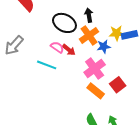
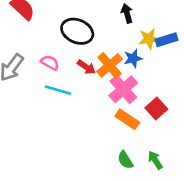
black arrow: (89, 15) -> (127, 13), moved
orange cross: (89, 35) -> (110, 65), moved
pink semicircle: (57, 47) -> (50, 63), moved

